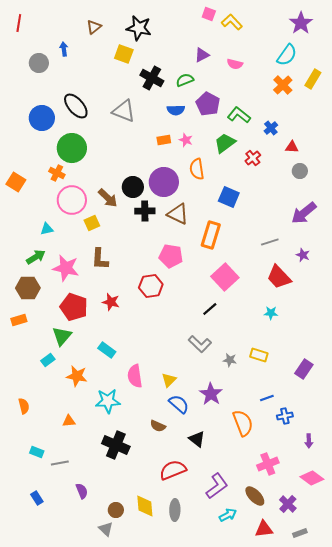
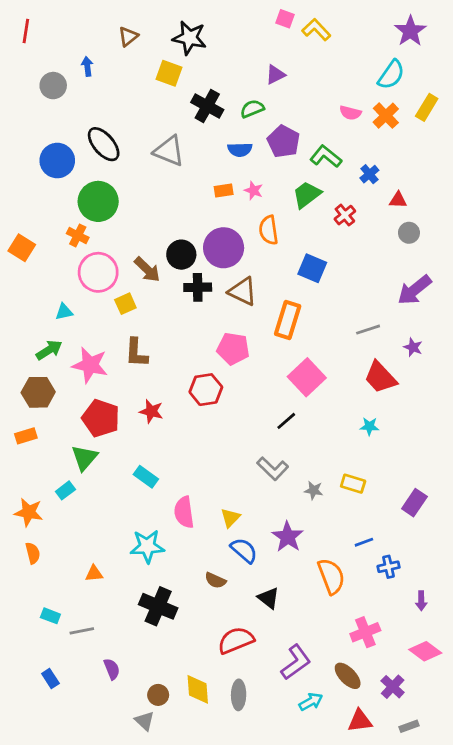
pink semicircle: (235, 64) -> (350, 113), moved
orange star: (77, 376) -> (29, 512), moved

